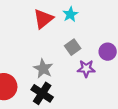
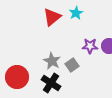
gray square: (73, 47) -> (72, 65), moved
purple star: (86, 69) -> (90, 46), moved

